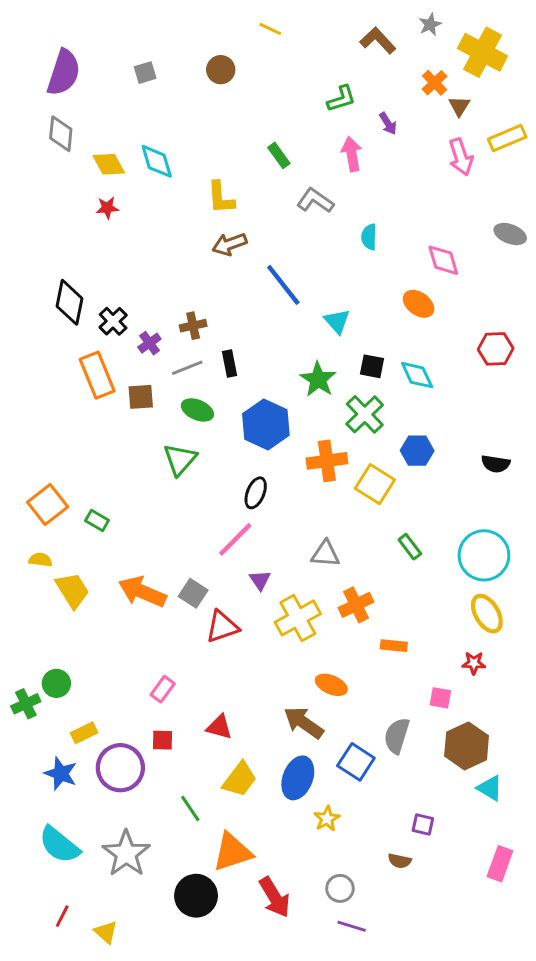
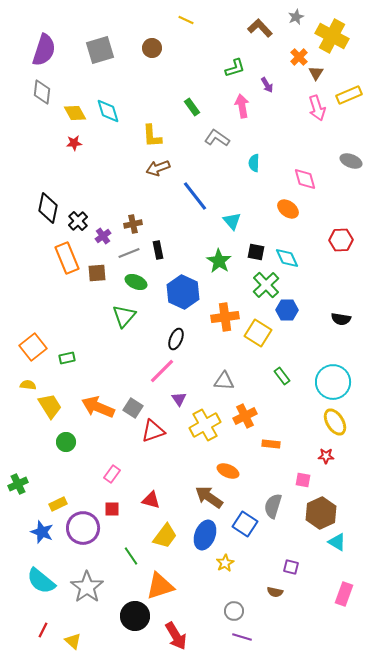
gray square: (145, 73) -> (100, 50), size x1.8
green cross: (365, 414) -> (266, 285), moved
green rectangle: (97, 520) -> (67, 358), turned -42
green circle: (56, 683) -> (66, 442), moved
red arrow: (275, 897) -> (176, 636), moved

